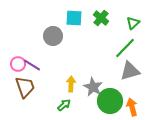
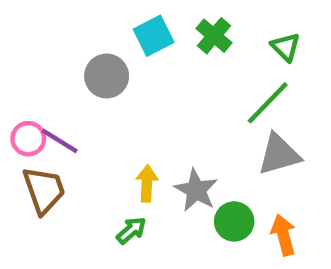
cyan square: (74, 18) -> (154, 36), turned -30
green triangle: (133, 23) -> (286, 47), turned -32
green circle: (110, 101) -> (234, 221), size x0.7

